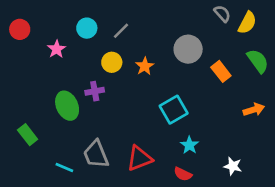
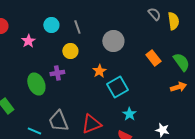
yellow semicircle: (247, 23) -> (173, 21), turned -36
gray line: (121, 31) -> (77, 27), turned -64
gray circle: (188, 49) -> (113, 41), moved
green semicircle: (258, 61) -> (181, 62), moved
orange star: (145, 66) -> (99, 71), moved

